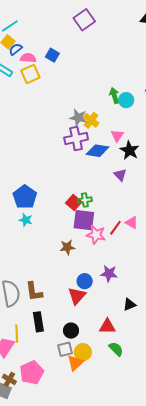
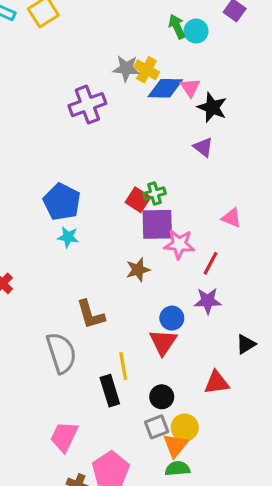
purple cross: (76, 139) -> (87, 105), moved
blue diamond: (97, 151) -> (165, 88), moved
red line: (115, 228) -> (211, 263), moved
brown L-shape: (34, 292) -> (91, 314), moved
yellow line: (17, 334) -> (123, 366), moved
green semicircle: (116, 349) -> (177, 469), moved, turned -42

